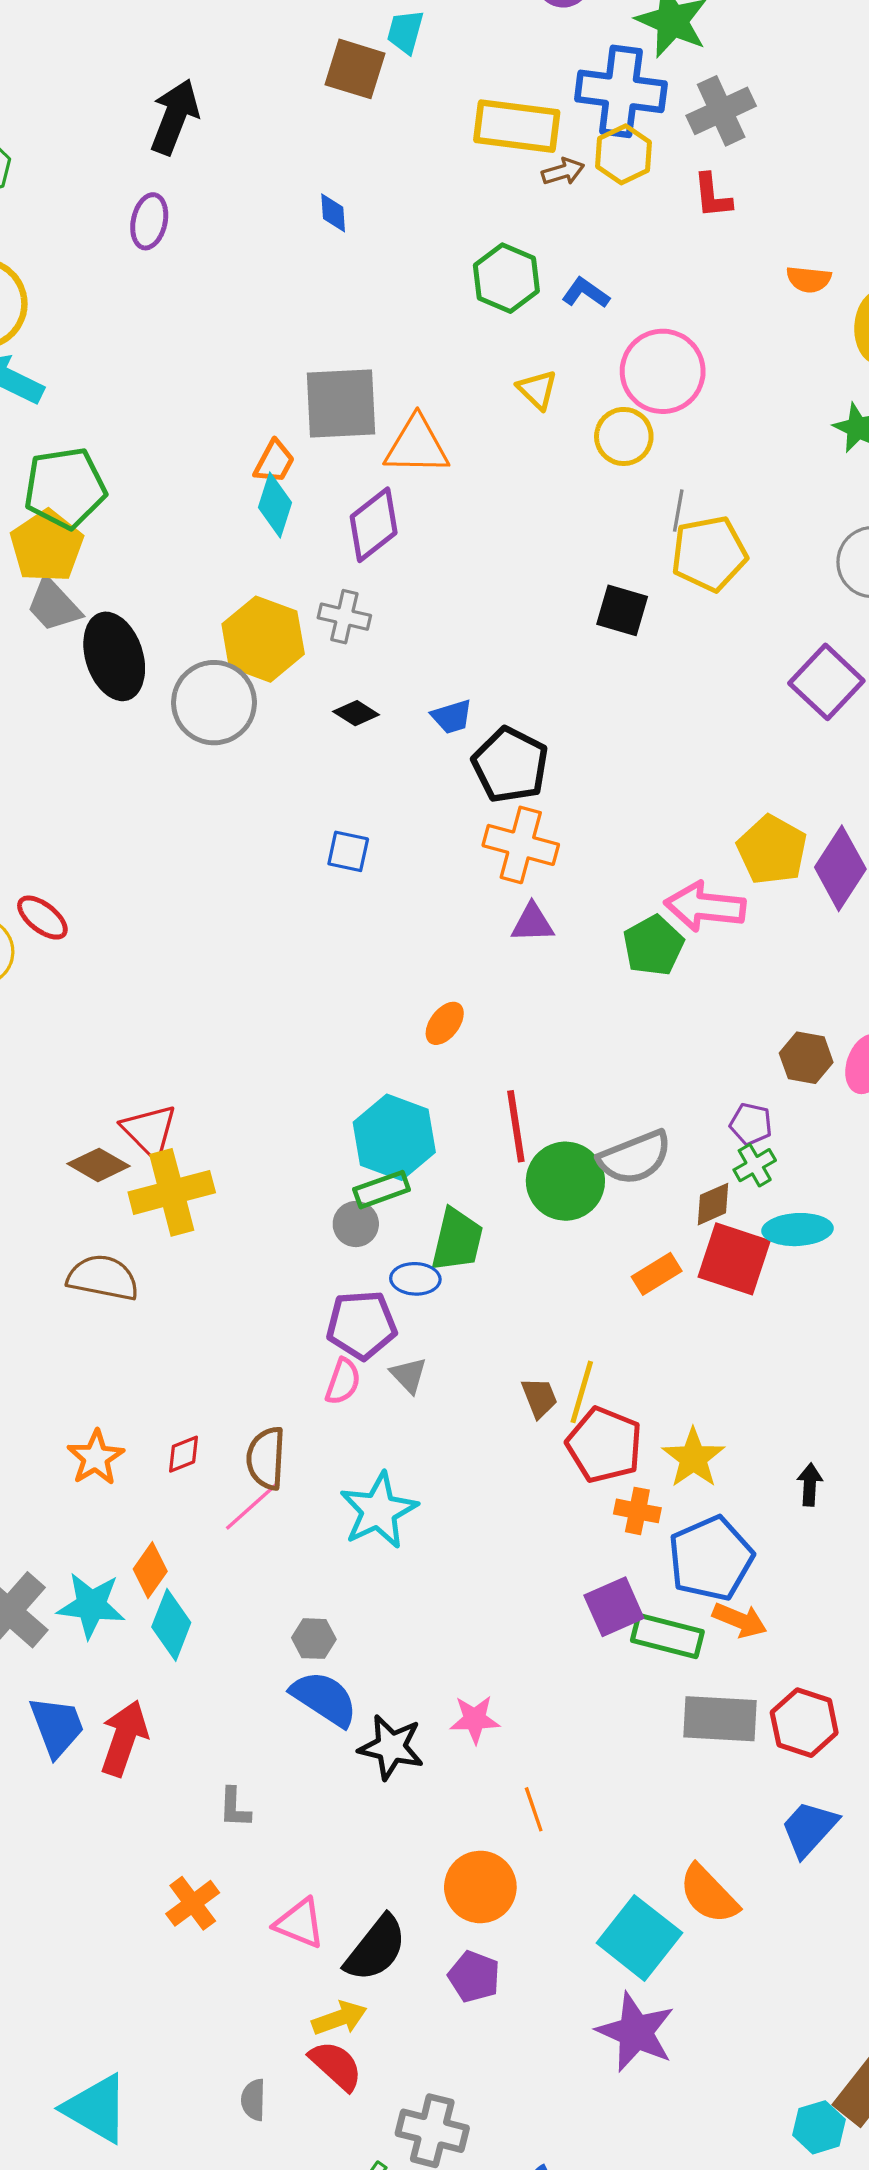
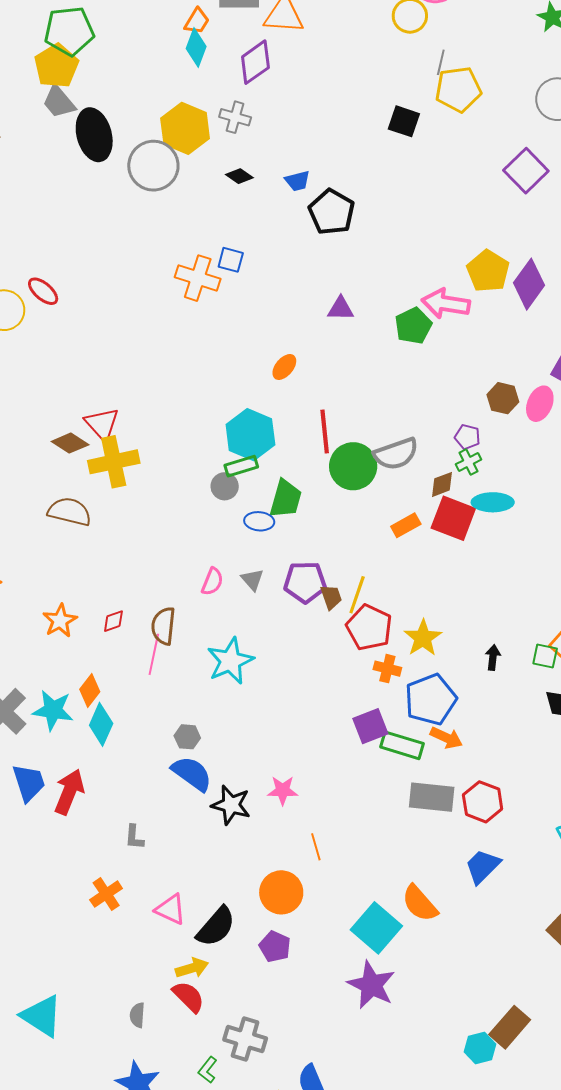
orange cross: (521, 845) -> (198, 278), moved
purple pentagon: (362, 1325) -> (305, 582), moved
pink line: (253, 1506) -> (154, 654), turned -39

